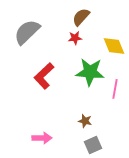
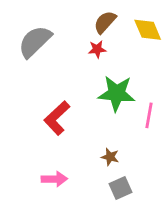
yellow diamond: (114, 46) -> (148, 30), moved
red L-shape: (44, 76) -> (57, 118), moved

